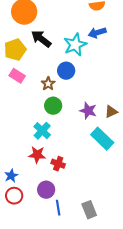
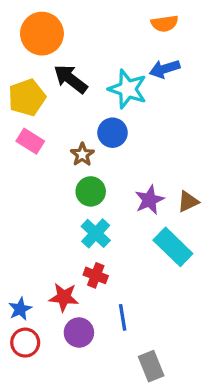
cyan star: (75, 45) -> (128, 89), turned -30
purple star: (88, 111) -> (149, 200), turned 30
cyan cross: (42, 131) -> (96, 233), moved
red star: (37, 155) -> (64, 297), moved
red cross: (58, 164) -> (96, 275), moved
blue line: (58, 208) -> (123, 317), moved

